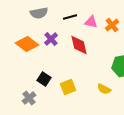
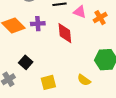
purple cross: (51, 39) -> (38, 24), turned 32
yellow square: (68, 87) -> (48, 82), moved

